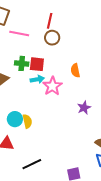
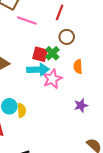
brown circle: (52, 38) -> (67, 37), moved
green cross: (22, 63) -> (52, 53), moved, turned 32
cyan arrow: (37, 79) -> (38, 70), size x1.5

